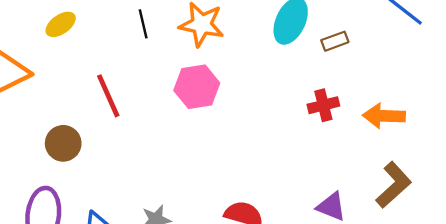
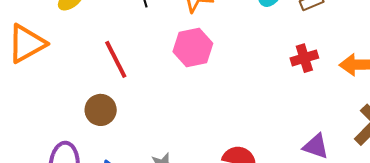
brown circle: (63, 143) -> (101, 110), moved

